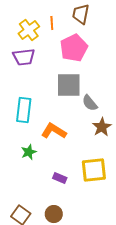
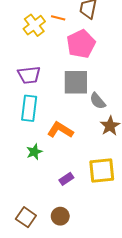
orange line: (52, 23) -> (58, 18), turned -72
purple trapezoid: (24, 57) -> (29, 75), moved
purple rectangle: (60, 178) -> (66, 179), turned -56

